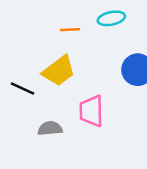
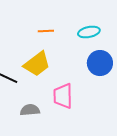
cyan ellipse: (111, 18) -> (89, 32), moved

